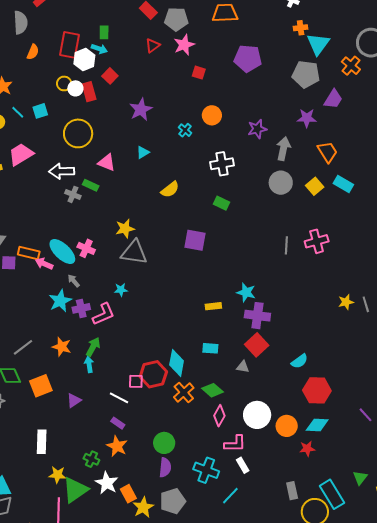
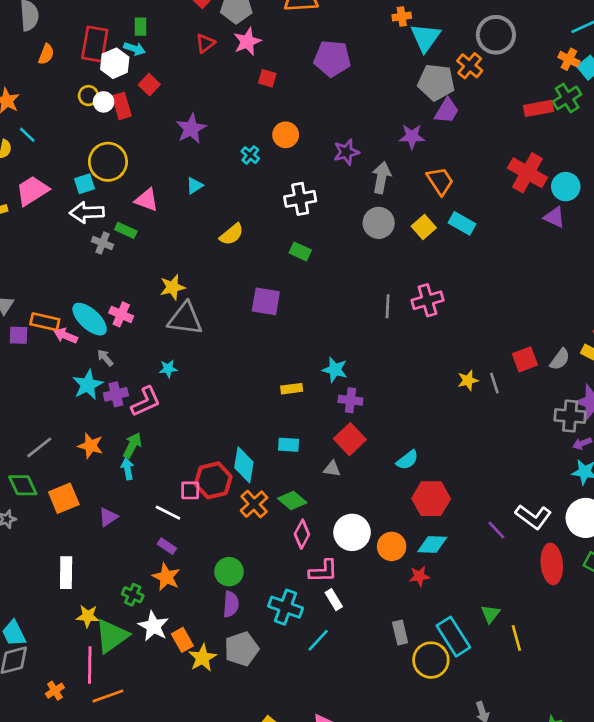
gray pentagon: (306, 74) -> (436, 82), moved
cyan square: (40, 111) -> (84, 184), moved
purple cross: (257, 316) -> (350, 400), size x0.7

